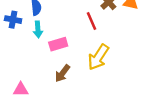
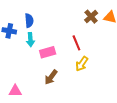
red line: (91, 21) -> (76, 43), moved
yellow arrow: (98, 57) -> (82, 64), size x0.7

